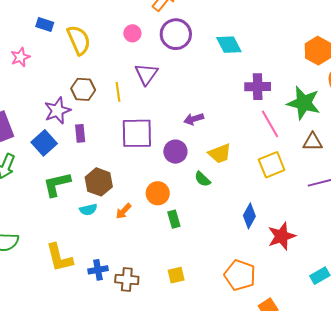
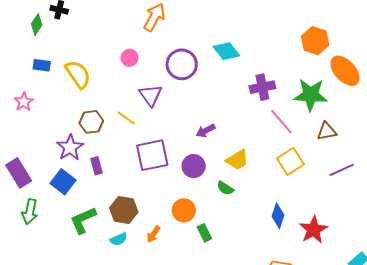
purple circle: (176, 34) -> (182, 64), moved
yellow line: (118, 92) -> (126, 118), turned -36

